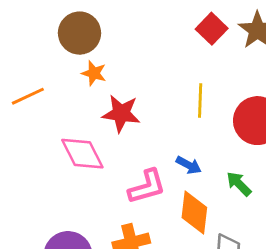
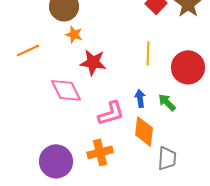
blue arrow: (189, 165) -> (140, 98), turned -126
green arrow: (239, 184) -> (167, 102), moved

